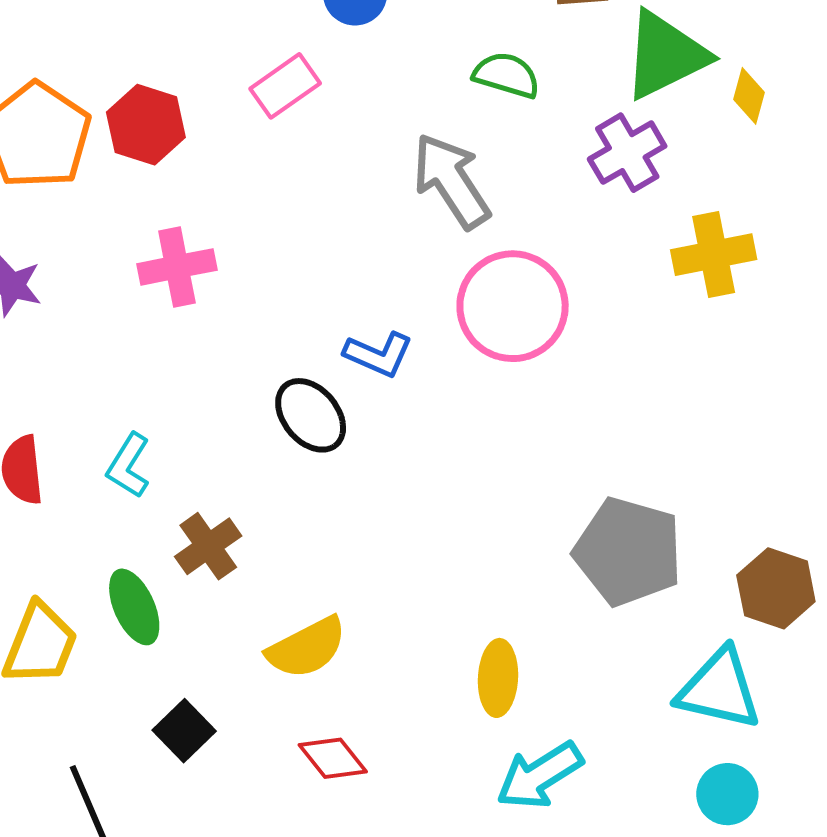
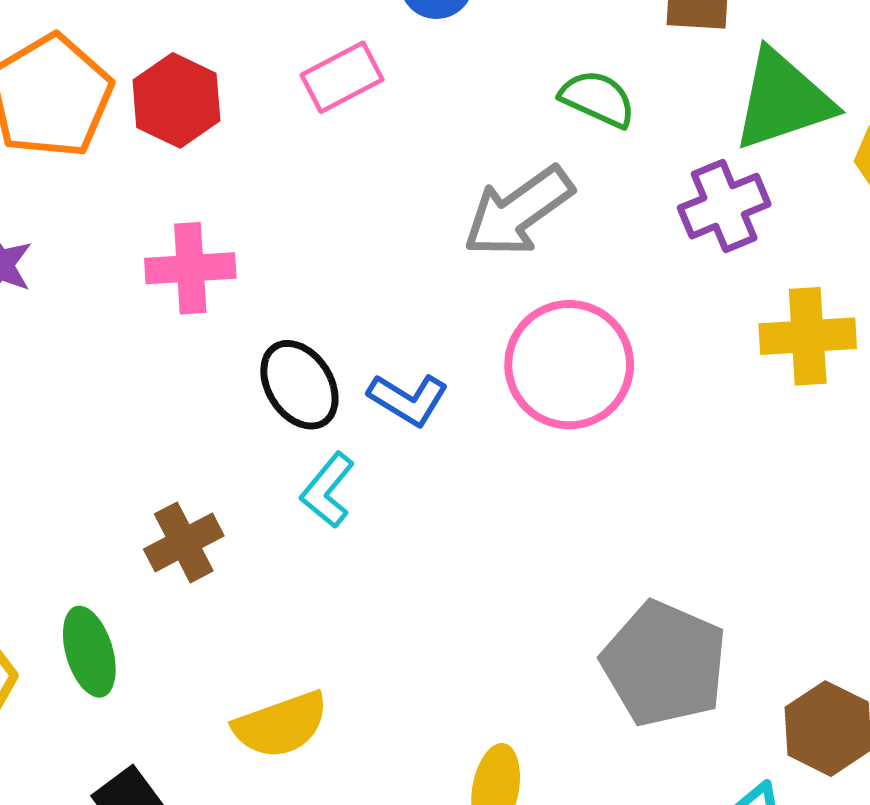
gray arrow: (451, 181) -> (518, 212), turned -100
black ellipse: (311, 415) -> (299, 385), moved
cyan L-shape: (128, 466) -> (328, 490), moved
brown cross: (208, 546) -> (184, 542), moved

